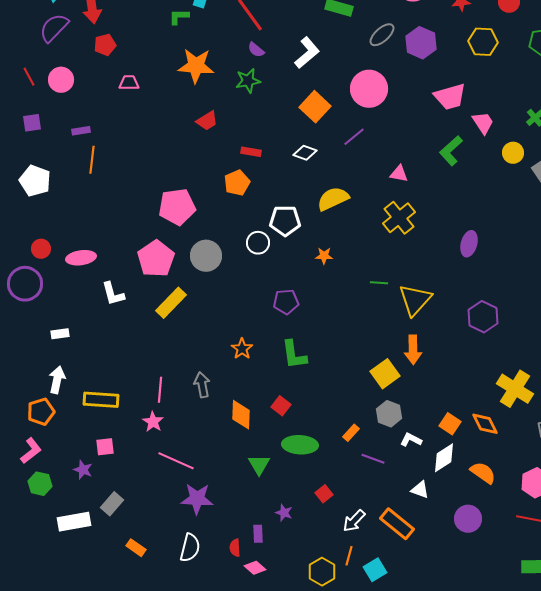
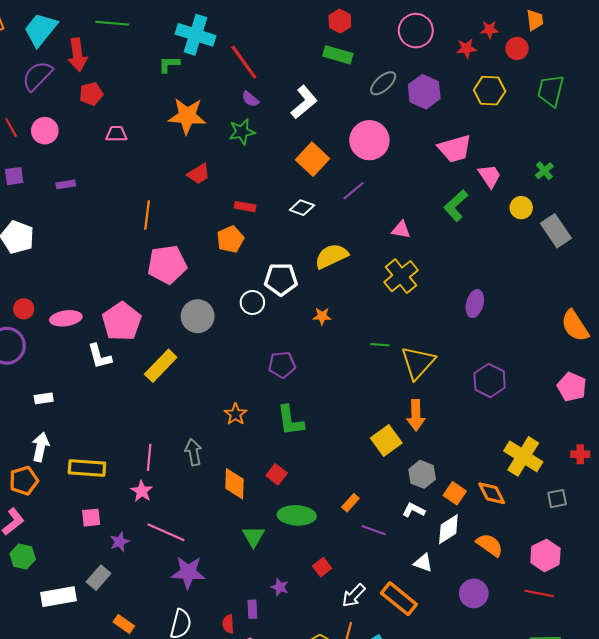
orange line: (92, 160) -> (147, 215), moved
pink pentagon: (156, 259) -> (122, 321), moved
gray hexagon: (389, 414) -> (422, 474), moved
purple star: (83, 470) -> (120, 542), moved, turned 30

